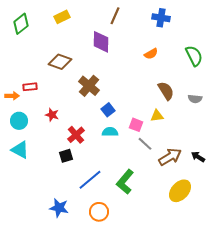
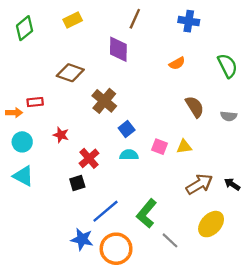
yellow triangle: (157, 116) -> (184, 147), moved
gray line: (145, 144) -> (170, 240), moved
blue star: (59, 208) -> (82, 239), moved
orange circle: (99, 212) -> (116, 249), size x1.4

